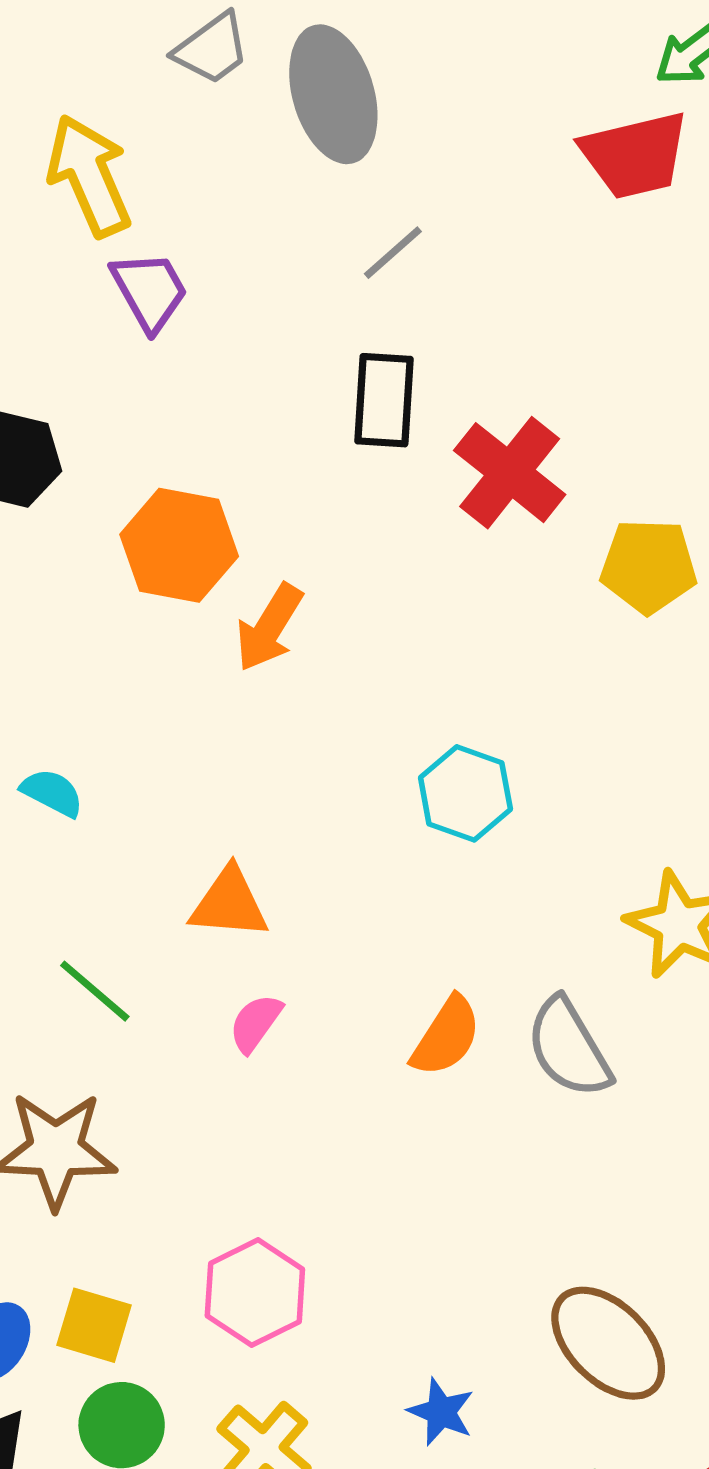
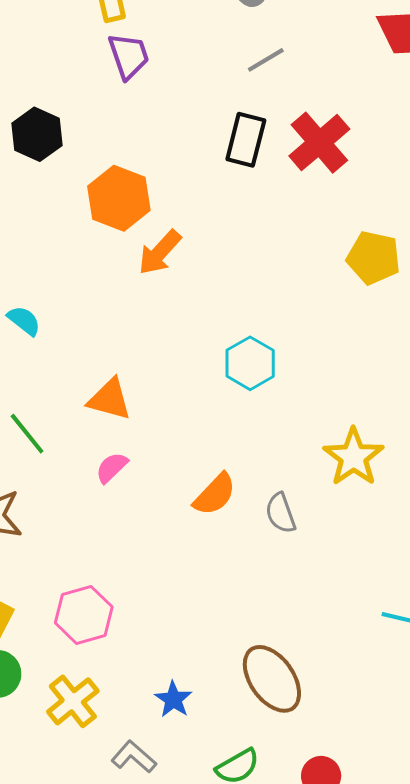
red cross: (510, 473) -> (319, 143), moved
gray semicircle: (569, 1048) -> (281, 513), size x0.7

